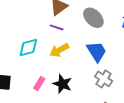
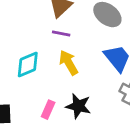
yellow arrow: (59, 50) -> (69, 63), turned 96

